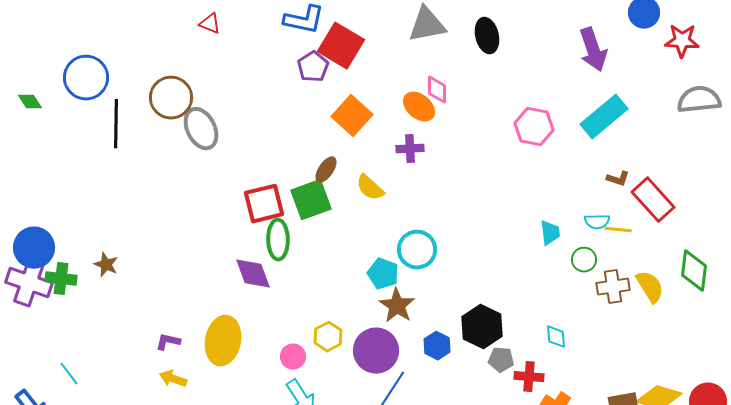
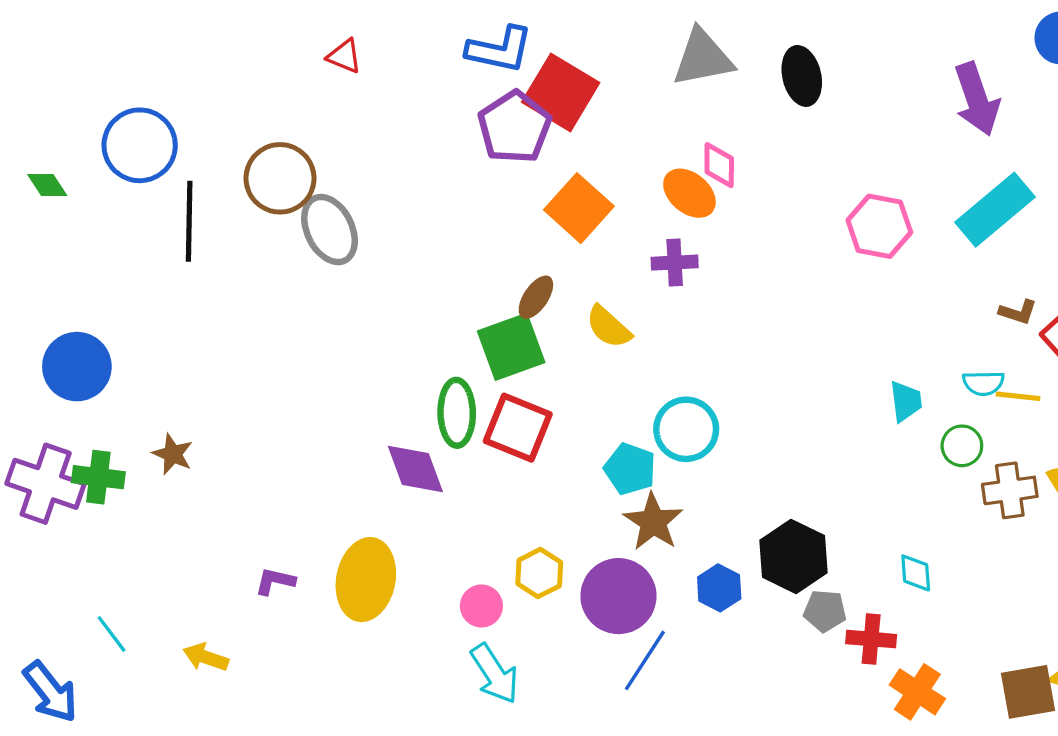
purple pentagon: (313, 67) -> (514, 127), size x1.4
red square: (264, 204) -> (518, 428), moved, turned 36
blue circle: (34, 248) -> (77, 367), moved
yellow arrow: (173, 379) -> (206, 657), moved

